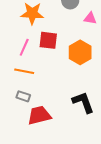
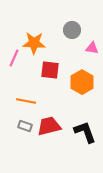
pink line: (24, 47) -> (14, 58), moved
red trapezoid: (39, 115) -> (49, 126), moved

